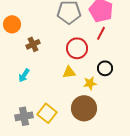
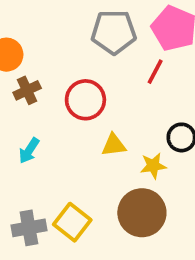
red line: (101, 33) -> (155, 72), moved
brown cross: (33, 44) -> (27, 90), moved
red circle: (77, 48) -> (85, 100), moved

